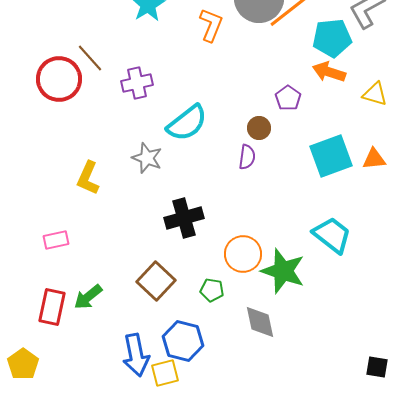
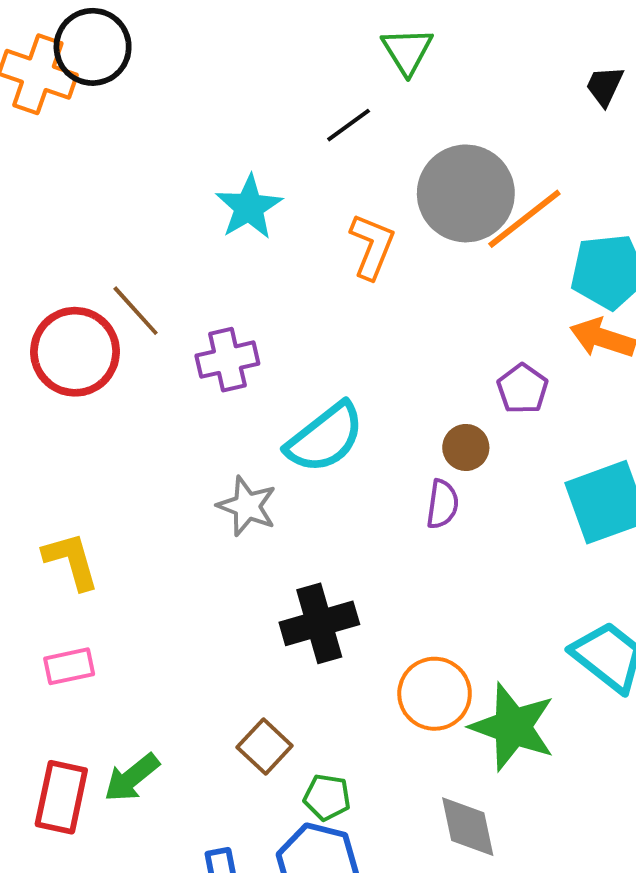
yellow L-shape: (88, 178) -> (71, 561), moved, turned 140
brown square: (156, 281) -> (265, 746), size x0.7
green pentagon: (212, 290) -> (327, 797), moved

